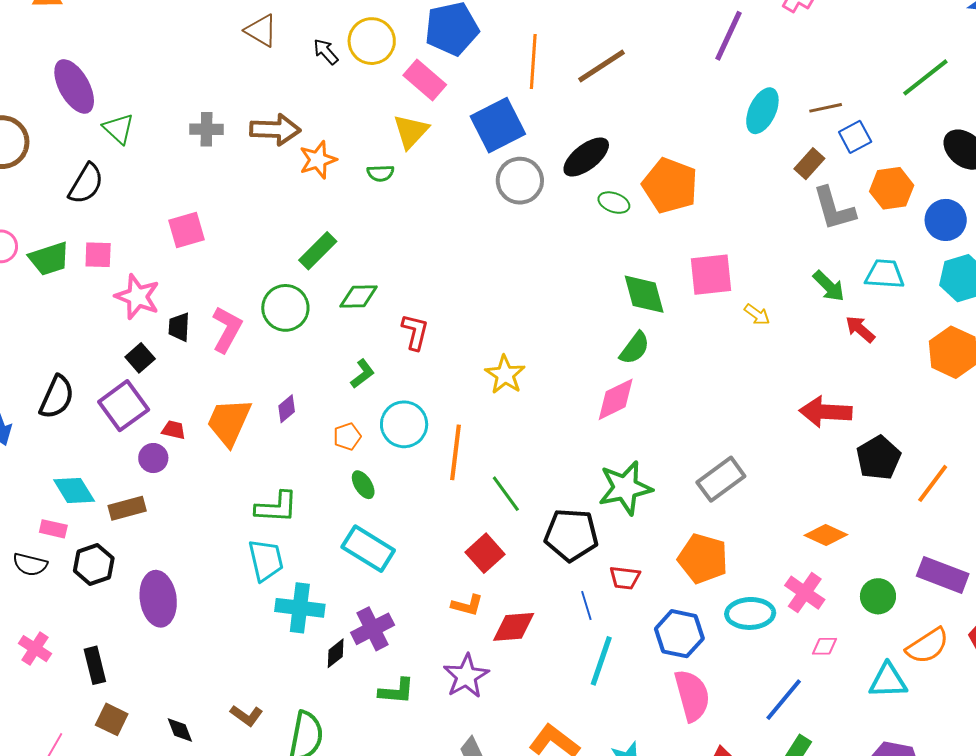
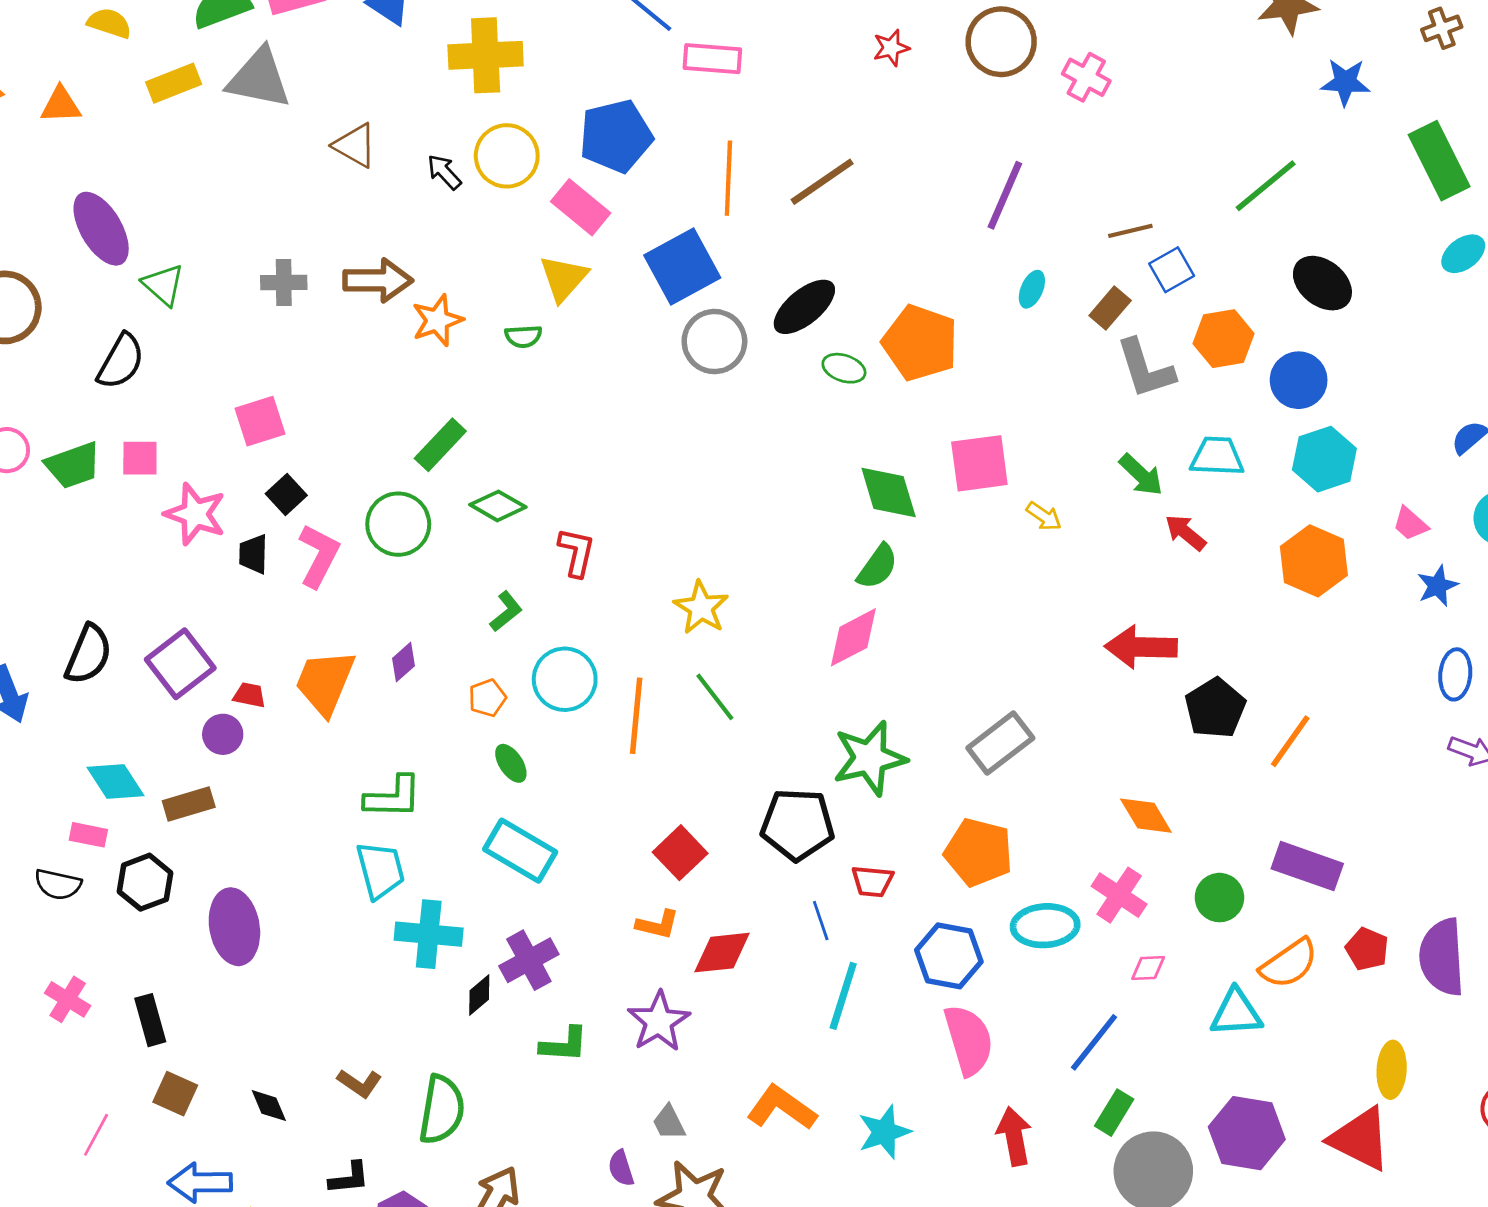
purple line: (729, 36) -> (1005, 195), moved
cyan ellipse: (762, 111) -> (1032, 289), moved, size x0.6
green diamond: (359, 296) -> (498, 506), turned 33
black square: (140, 358) -> (286, 494), moved
green line: (506, 494) -> (715, 697), moved
orange diamond: (826, 535) -> (1146, 816), turned 36

